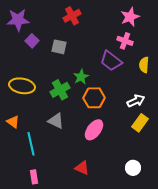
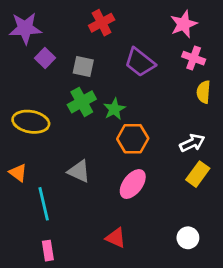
pink cross: (125, 41) -> (194, 58), moved
purple trapezoid: (111, 61) -> (140, 62), moved
green cross: (60, 90) -> (82, 102), moved

